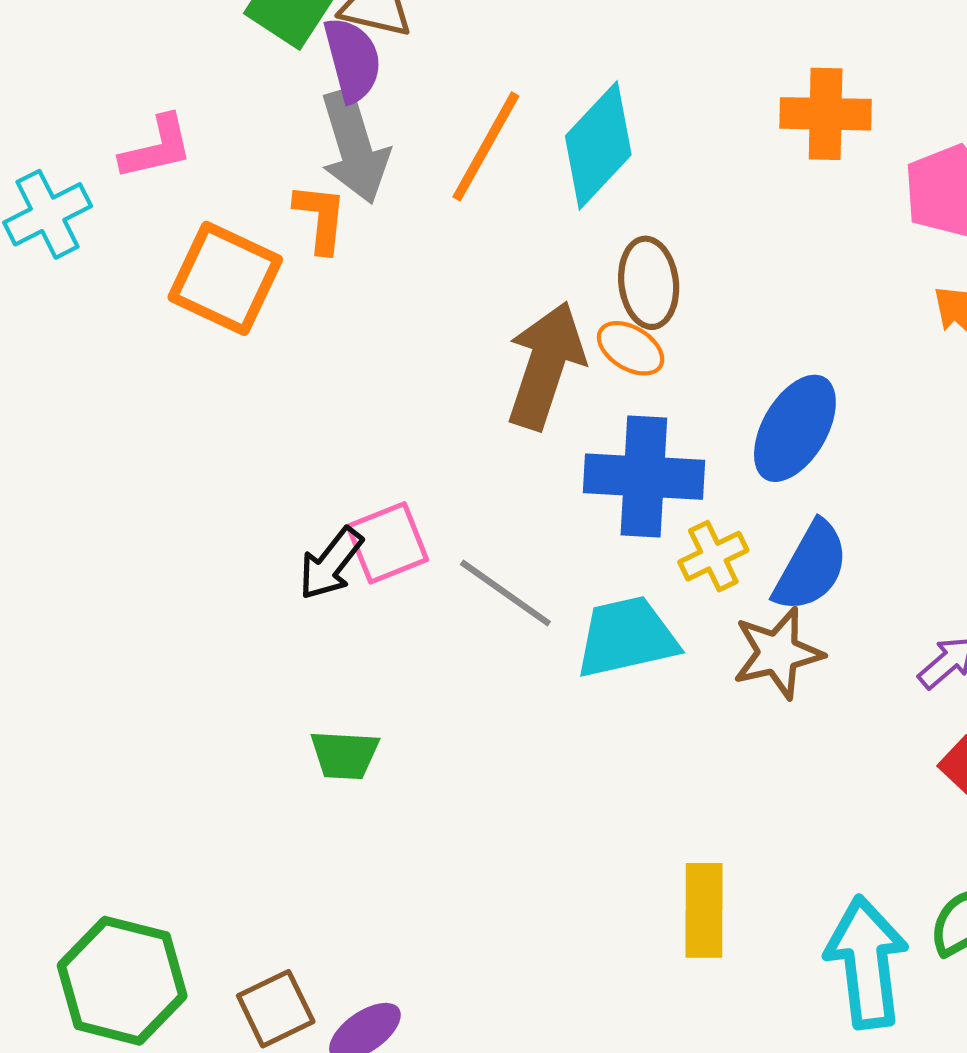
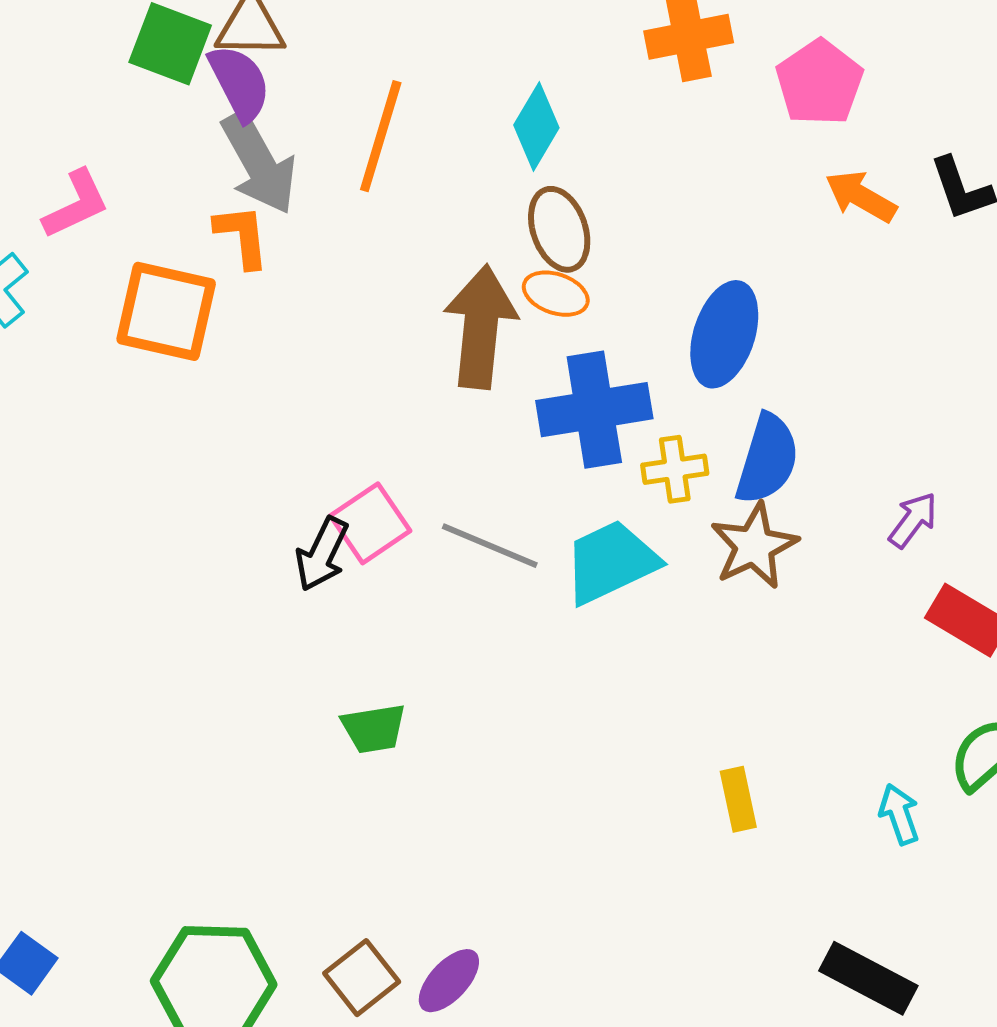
cyan diamond: (598, 145) -> (536, 126), moved, size x0.7
yellow cross: (713, 556) -> (675, 469), turned 30
yellow rectangle: (704, 910) -> (738, 799), size x0.7
cyan arrow: (867, 962) -> (899, 814), size x0.5

